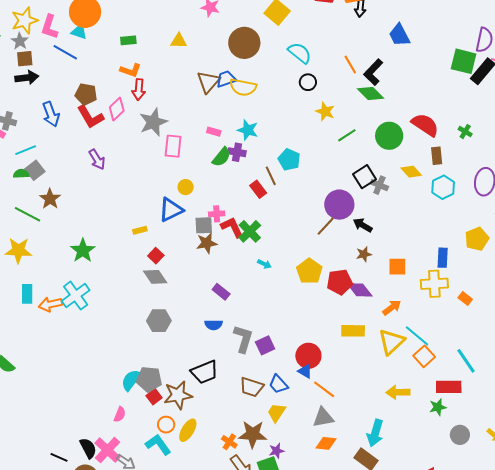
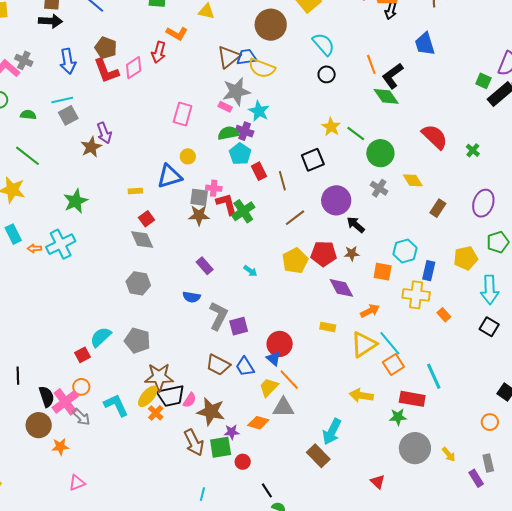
green square: (464, 61) -> (483, 81), size x0.6
orange L-shape: (131, 70) -> (177, 33), moved
yellow star: (325, 112) -> (331, 127), moved
gray star: (153, 122) -> (236, 91), moved
green line: (347, 135) -> (356, 134), turned 60
green circle: (389, 136) -> (380, 153), moved
cyan line: (26, 150) -> (62, 100), moved
brown rectangle: (437, 156) -> (438, 208), moved, turned 30
green semicircle: (221, 157) -> (228, 133), turned -150
purple arrow: (97, 159) -> (104, 133), moved
cyan pentagon: (289, 160) -> (240, 154), moved
gray square: (35, 170) -> (68, 115), moved
brown line: (271, 176) -> (282, 181), moved
black square: (364, 177) -> (313, 160), moved
cyan hexagon: (443, 187) -> (405, 251), moved
brown star: (50, 199) -> (91, 147), moved
brown line: (326, 226) -> (295, 218), moved
cyan arrow: (264, 264) -> (250, 271), moved
red pentagon: (340, 282) -> (324, 254), moved
cyan rectangle: (27, 294) -> (13, 234), turned -36
orange arrow: (50, 304) -> (34, 248), size x0.6
yellow rectangle: (353, 331) -> (328, 327), size x0.7
black trapezoid: (205, 372) -> (171, 396), moved
gray pentagon: (149, 379) -> (137, 341), moved
brown star: (178, 395) -> (159, 377), moved
red square: (154, 397) -> (82, 355), moved
yellow trapezoid: (276, 413) -> (269, 387), moved
pink semicircle: (120, 414) -> (190, 400), moved
orange circle: (166, 425) -> (81, 387), moved
gray circle: (460, 435) -> (415, 448), size x1.6
orange cross: (229, 442) -> (156, 413), moved
orange diamond: (326, 443) -> (258, 423), moved
black line: (59, 457) -> (18, 376), moved, turned 54

